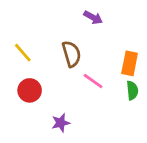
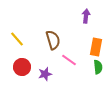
purple arrow: (93, 17) -> (86, 16), moved, turned -112
purple star: (61, 123) -> (45, 74), moved

